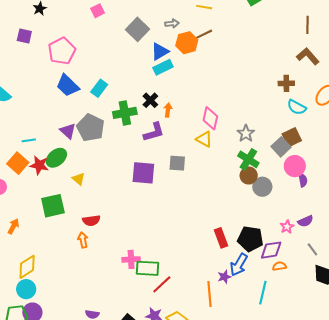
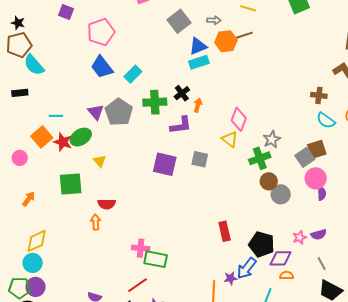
green cross: (248, 159) -> (260, 158), moved, turned 30
red rectangle: (221, 238) -> (225, 231), moved
red line: (162, 284) -> (138, 285), moved

